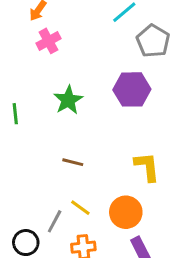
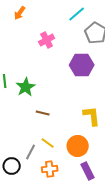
pink cross: (49, 41) -> (47, 40), moved
green star: (68, 100) -> (26, 87), moved

